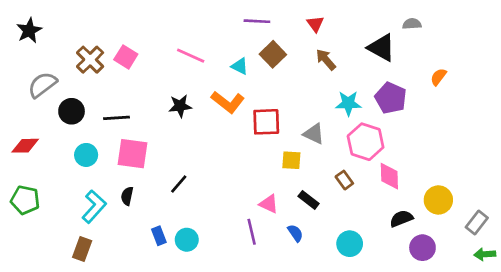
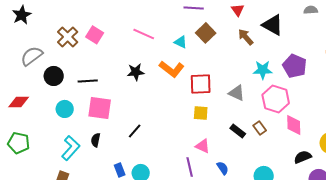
black triangle: (381, 48) -> (273, 25), moved
yellow square: (291, 160) -> (201, 113), moved
black rectangle: (309, 200) -> (238, 131), moved

